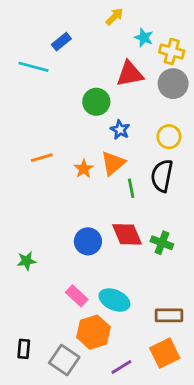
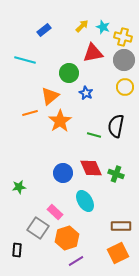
yellow arrow: (114, 17) -> (82, 26), moved
cyan line: (33, 67) -> (25, 60), moved
yellow circle: (169, 137) -> (125, 87), moved
orange triangle: (113, 163) -> (50, 96), moved
orange star: (84, 169) -> (60, 121), size x1.6
green line: (131, 188) -> (94, 135), turned -64
cyan ellipse: (114, 300) -> (85, 201), moved, turned 35
gray square: (64, 360) -> (38, 228), moved
purple line: (121, 367) -> (76, 261), moved

